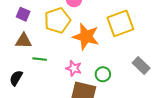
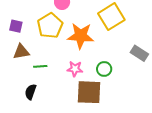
black semicircle: (16, 78) -> (30, 92), moved

